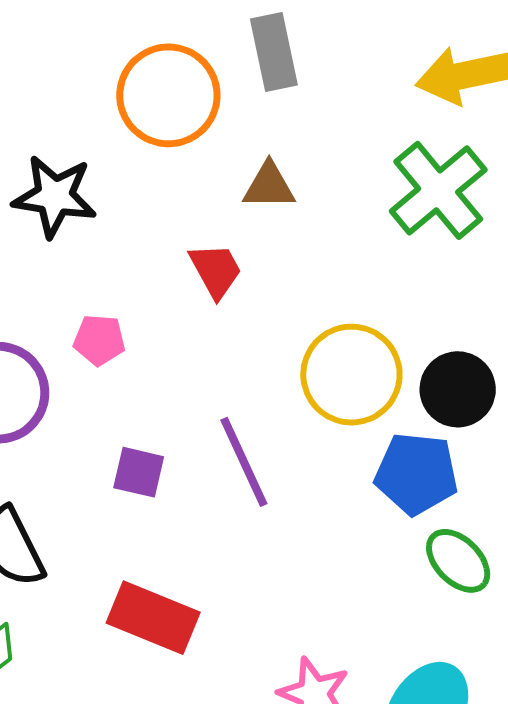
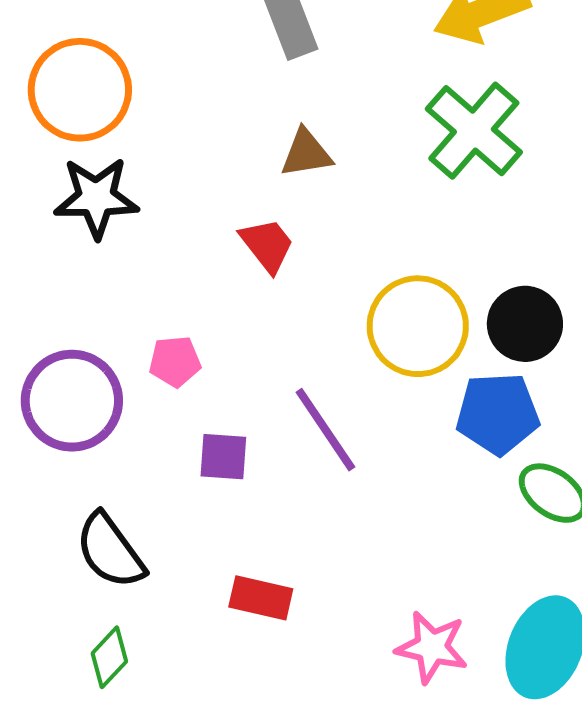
orange circle: (168, 95) -> (80, 90), moved
pink pentagon: (99, 340) -> (175, 361), moved
red rectangle: (153, 618) -> (261, 598), size x0.7

